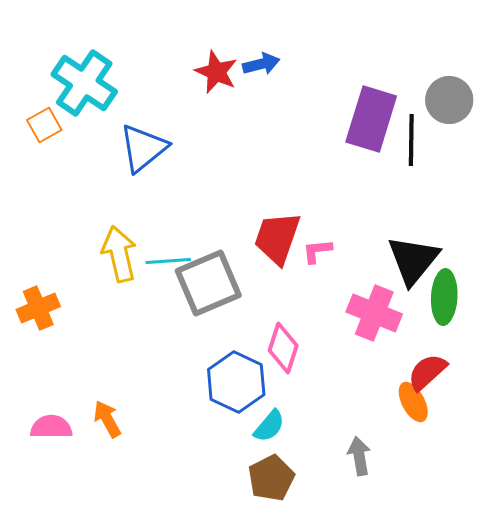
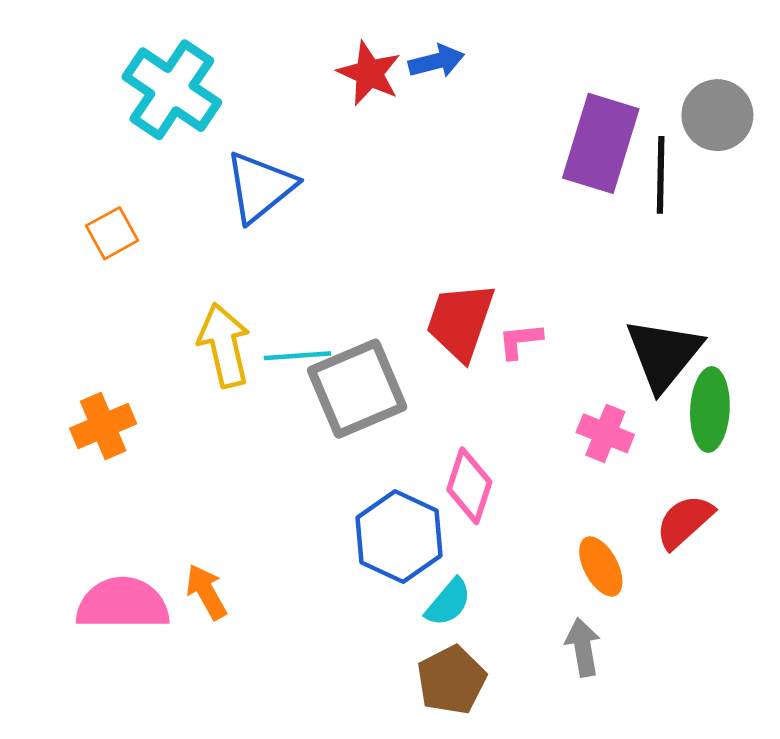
orange square: (44, 125) -> (112, 233), moved
pink cross: (374, 313) -> (605, 433), size x0.7
orange ellipse: (413, 402) -> (601, 566), moved
pink semicircle: (51, 427) -> (123, 604), size x1.5

